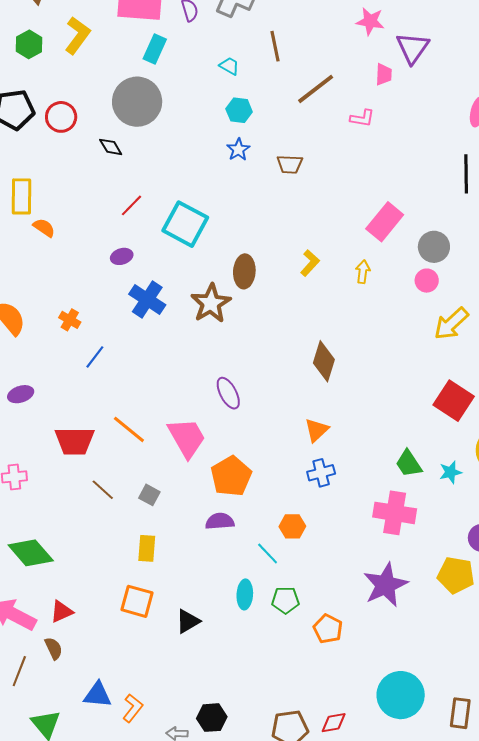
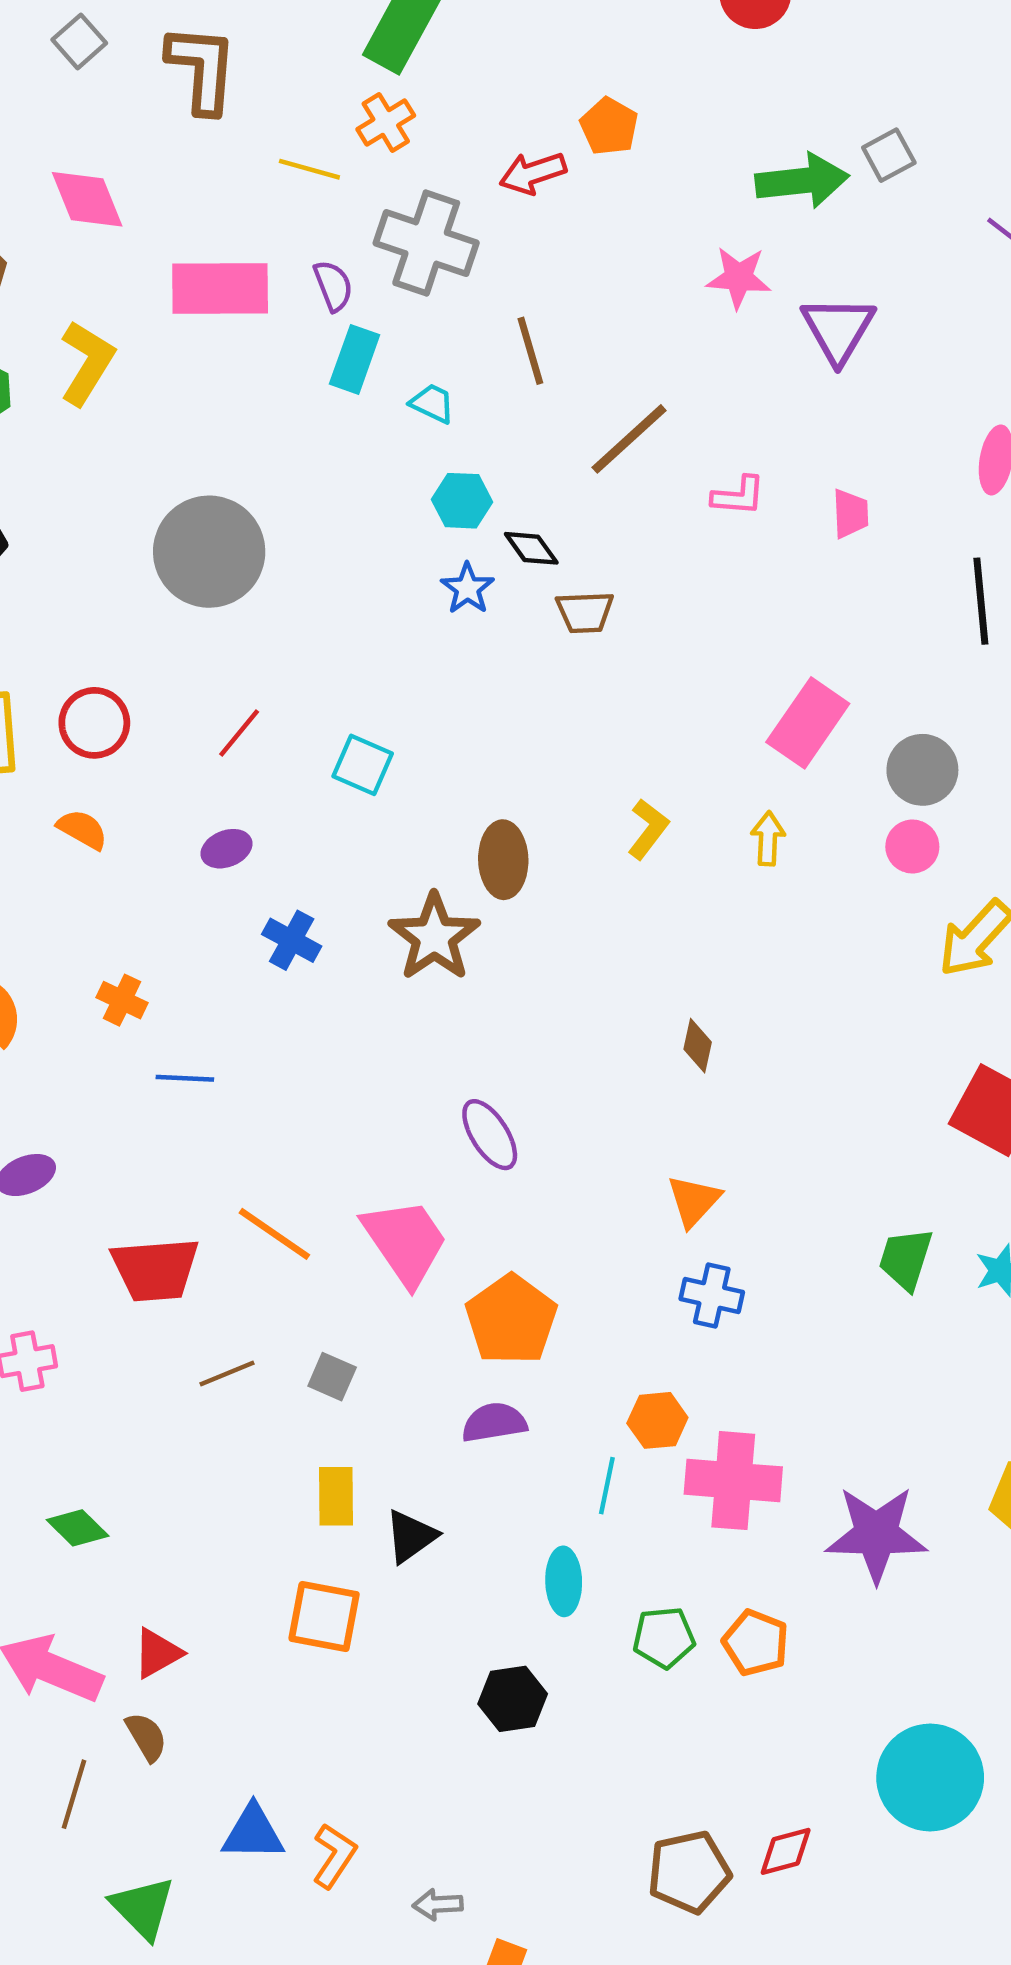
cyan rectangle: (155, 49) -> (355, 359), moved
pink trapezoid: (384, 74) -> (850, 514), moved
gray circle: (137, 102) -> (209, 552), moved
red circle: (61, 117) -> (94, 723), moved
black diamond: (111, 147) -> (531, 548), moved
cyan square: (185, 224) -> (363, 765), size x0.6
orange semicircle: (44, 228) -> (82, 829), moved
blue cross: (147, 299) -> (292, 940), size x0.7
blue line: (95, 357) -> (185, 1078), turned 60
brown diamond: (324, 361) -> (698, 1046), size x0.6
green trapezoid: (409, 464) -> (906, 1259), turned 56
blue cross: (321, 473) -> (712, 1296), turned 32
brown line: (103, 490) -> (227, 1374), turned -60
pink cross: (395, 513) -> (733, 1481), moved
green diamond: (31, 553) -> (78, 1528), size x0.6
cyan line: (268, 553) -> (607, 1486), turned 60
purple star: (385, 585) -> (876, 1534), turned 30
green pentagon: (285, 600) -> (664, 1638), moved
black triangle: (188, 621) -> (411, 1536), moved
black hexagon: (212, 718) -> (513, 1699), moved

